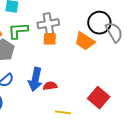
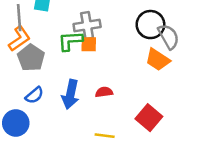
green L-shape: (18, 31) -> (70, 41), moved
orange trapezoid: (85, 41) -> (158, 60), moved
red semicircle: (50, 86) -> (104, 92), moved

